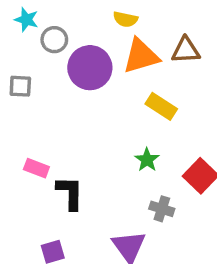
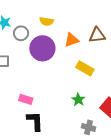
yellow semicircle: (125, 19) -> (47, 21), moved
orange triangle: (141, 56) -> (72, 40), size x0.7
pink rectangle: (36, 168) -> (26, 99), moved

